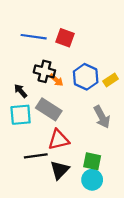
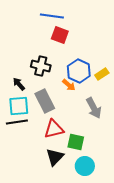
blue line: (34, 37) -> (52, 16), moved
orange arrow: (56, 80) -> (69, 85), moved
gray rectangle: (49, 109) -> (45, 101), turned 30
black line: (36, 156) -> (17, 122), moved
green square: (92, 161) -> (76, 142), moved

